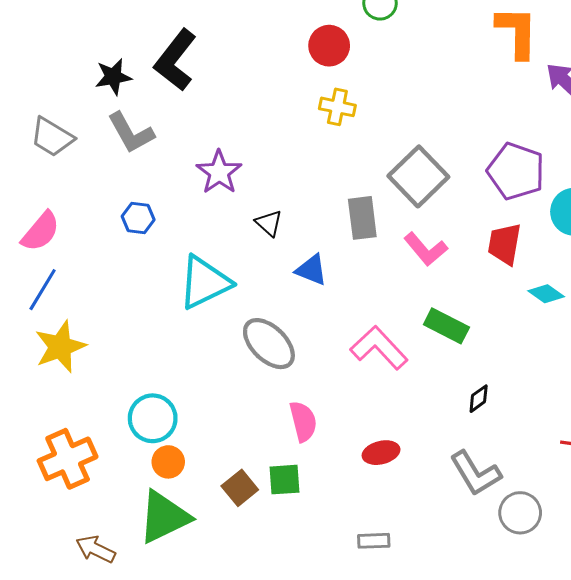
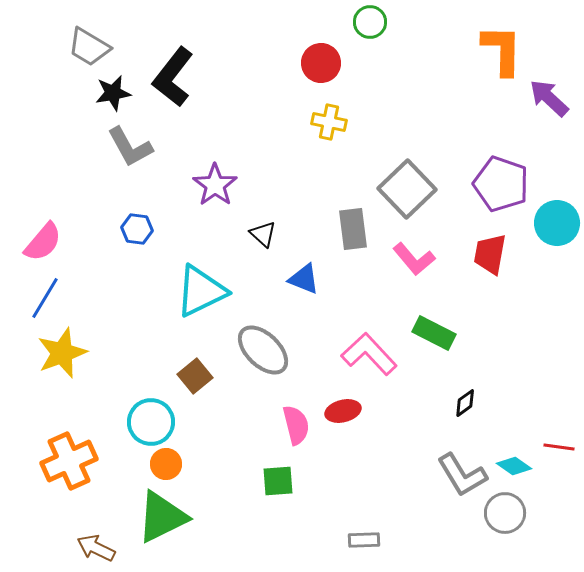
gray trapezoid: (52, 137) -> (89, 47), moved
cyan diamond: (546, 294) -> (514, 466), moved
red ellipse: (381, 453) -> (343, 411), moved
brown square: (240, 488) -> (195, 376), moved

